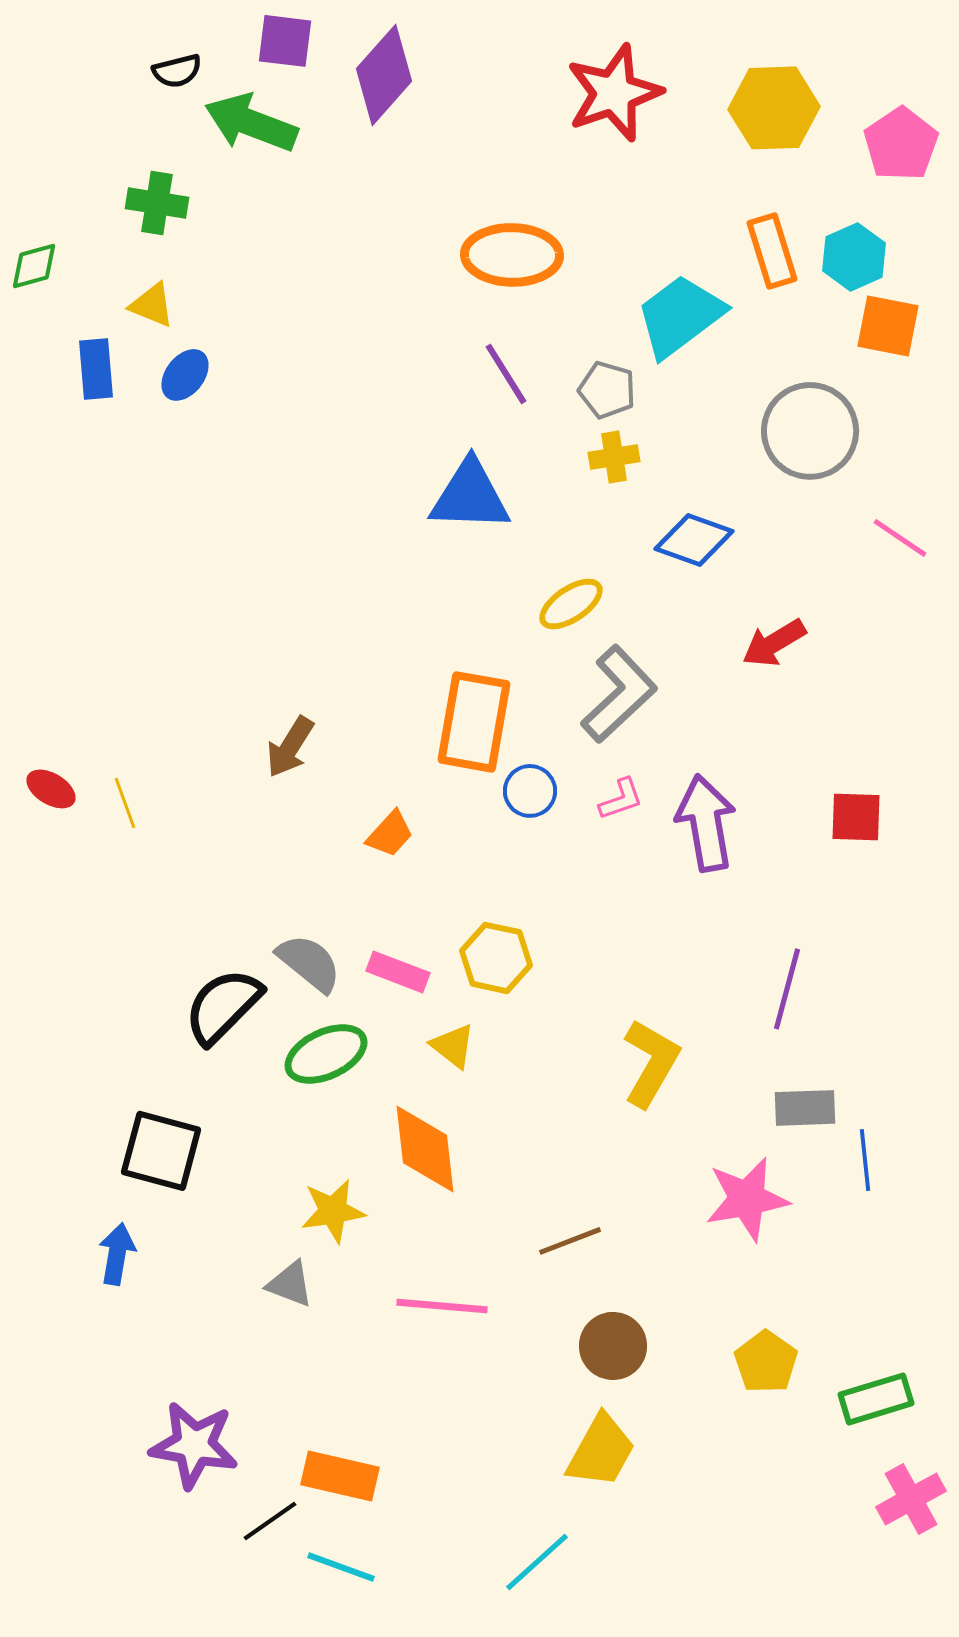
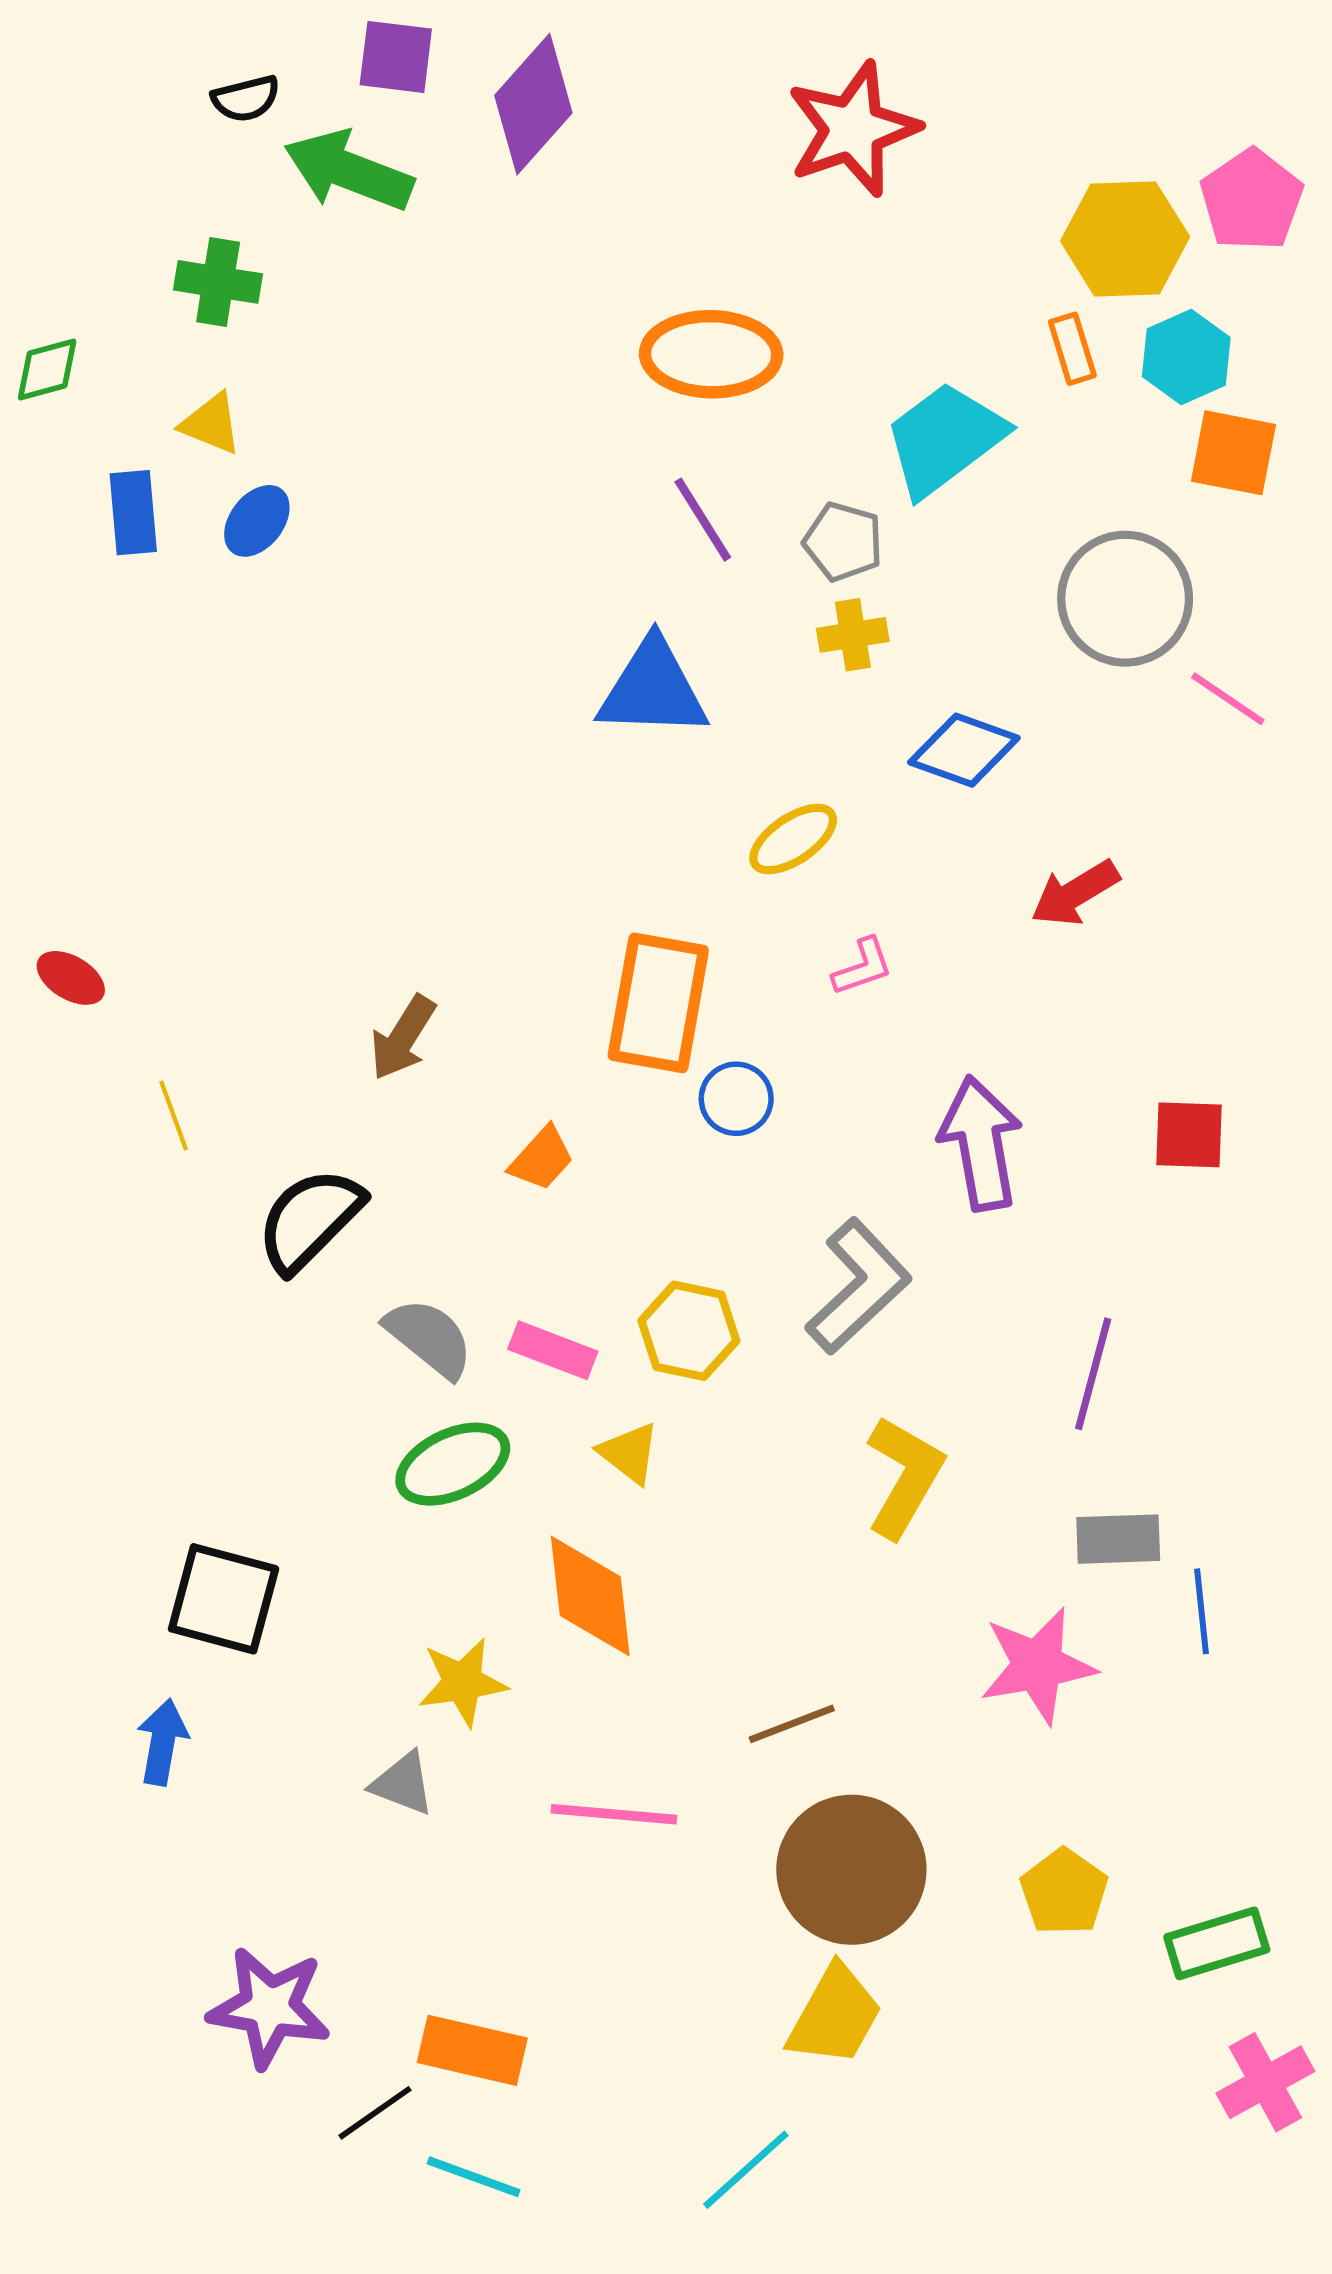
yellow hexagon: (774, 108) -> (1125, 239), moved
orange rectangle: (772, 251) -> (1072, 349), size x0.7
pink line: (900, 538) -> (1228, 699), moved
gray L-shape: (619, 694) -> (858, 1286), moved
red ellipse: (51, 789) -> (71, 978), moved
pink L-shape: (621, 799) -> (863, 967), moved
black semicircle: (223, 1006) -> (310, 1220), moved
brown circle: (613, 1346) -> (851, 1870), size x1.6

